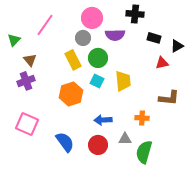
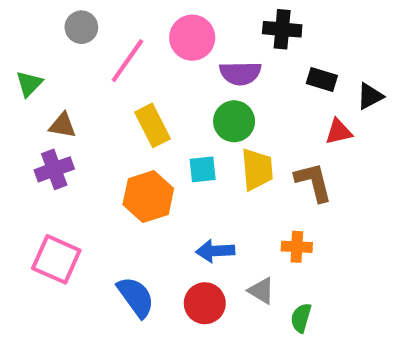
pink line: (45, 25) -> (127, 61), moved
gray circle: (83, 38) -> (81, 27), moved
green circle: (98, 58) -> (234, 121), moved
brown triangle: (30, 60) -> (63, 125), turned -40
cyan square: (97, 81) -> (203, 169), turned -32
brown L-shape: (169, 98) -> (314, 182), moved, turned -110
gray triangle: (125, 139) -> (261, 291), turned 32
green semicircle: (144, 152) -> (301, 318), size x0.6

